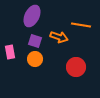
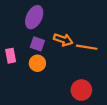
orange line: (81, 25) -> (87, 47), moved
red circle: (76, 67) -> (81, 90), moved

